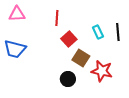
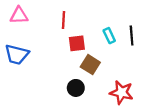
red square: (69, 39) -> (77, 43), turned 35
red star: (102, 71) -> (121, 92), moved

